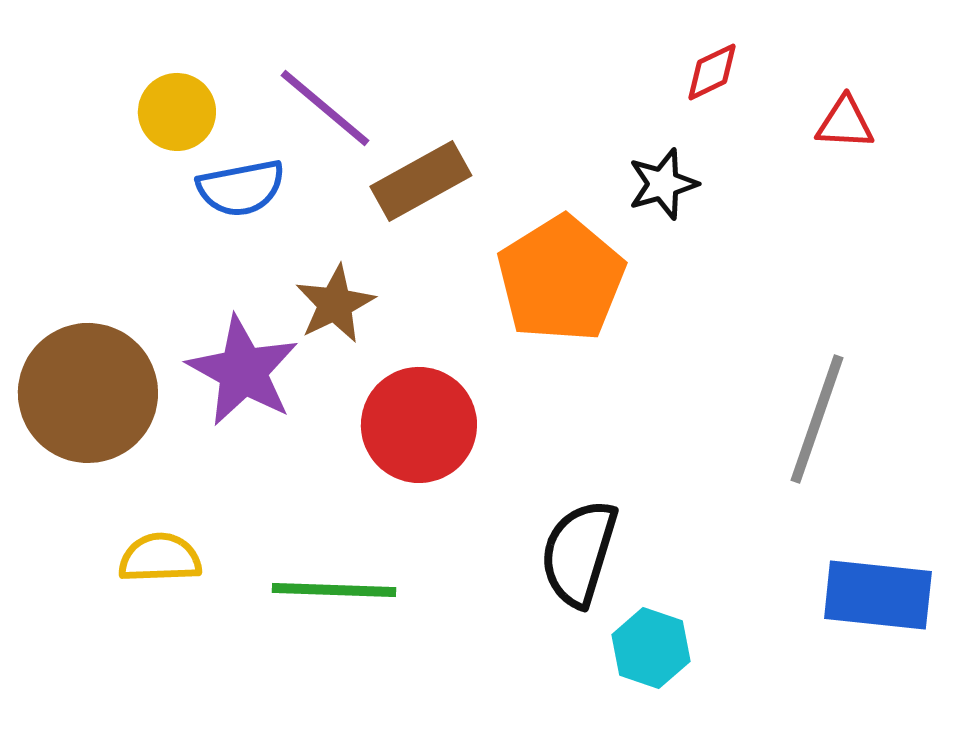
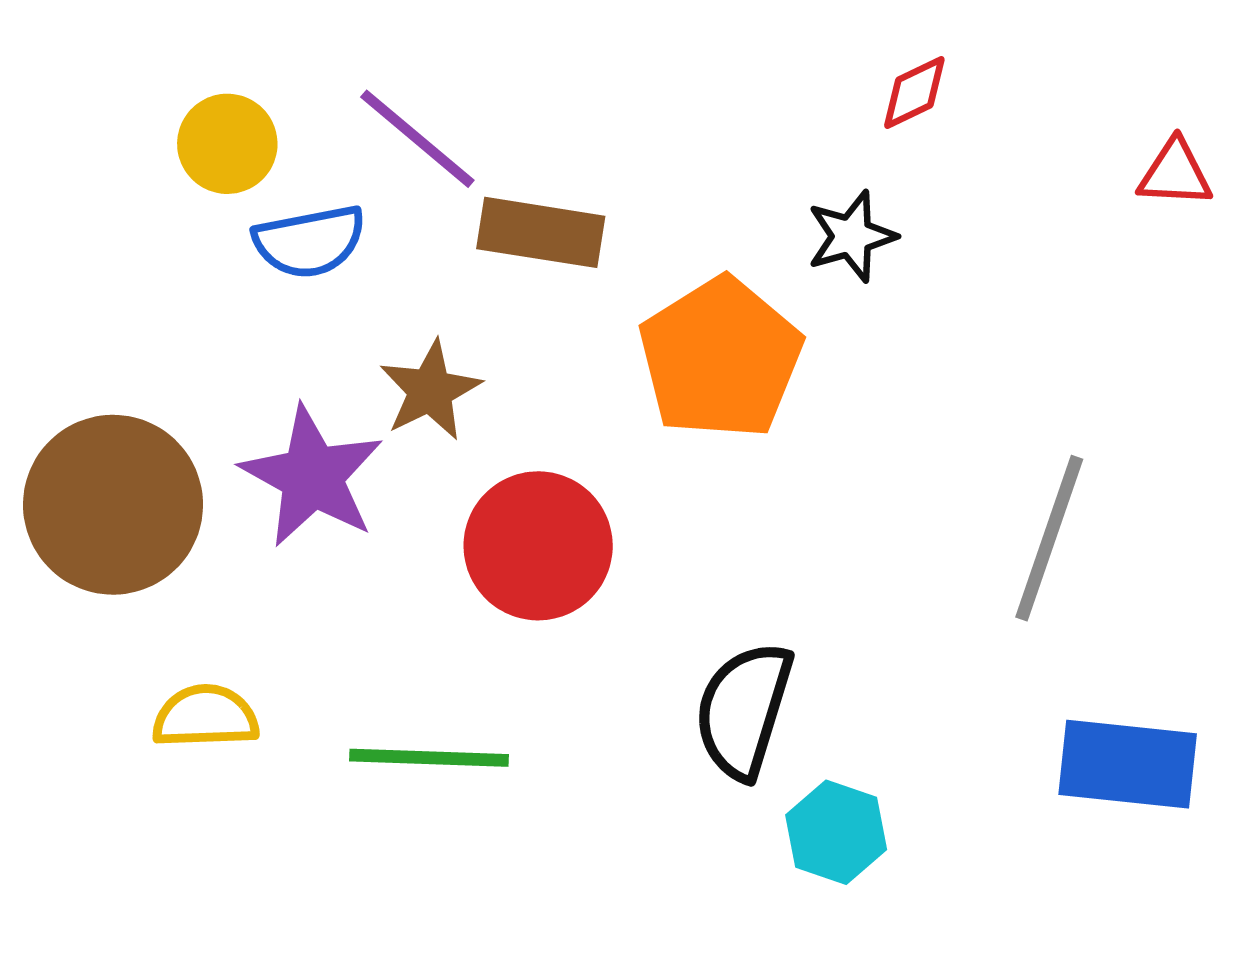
red triangle: (845, 123) -> (1175, 173), moved
brown rectangle: (421, 181) -> (541, 232), turned 38

